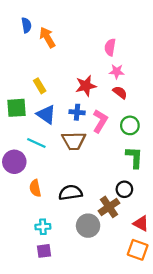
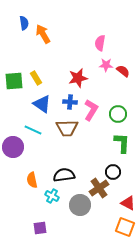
red semicircle: (120, 92) -> (123, 71), moved
green square: (16, 108) -> (14, 81), moved
orange semicircle: (35, 188) -> (32, 180), moved
cyan cross: (43, 227) -> (52, 196), moved, turned 32

